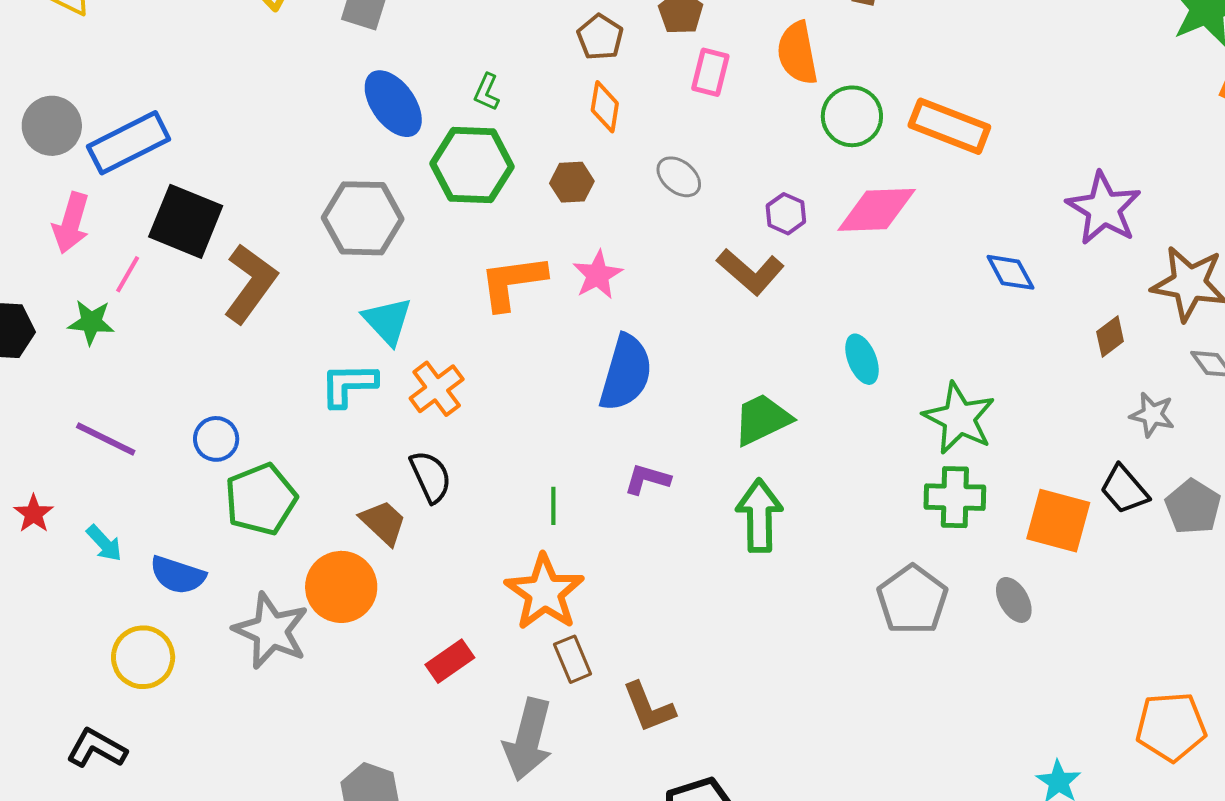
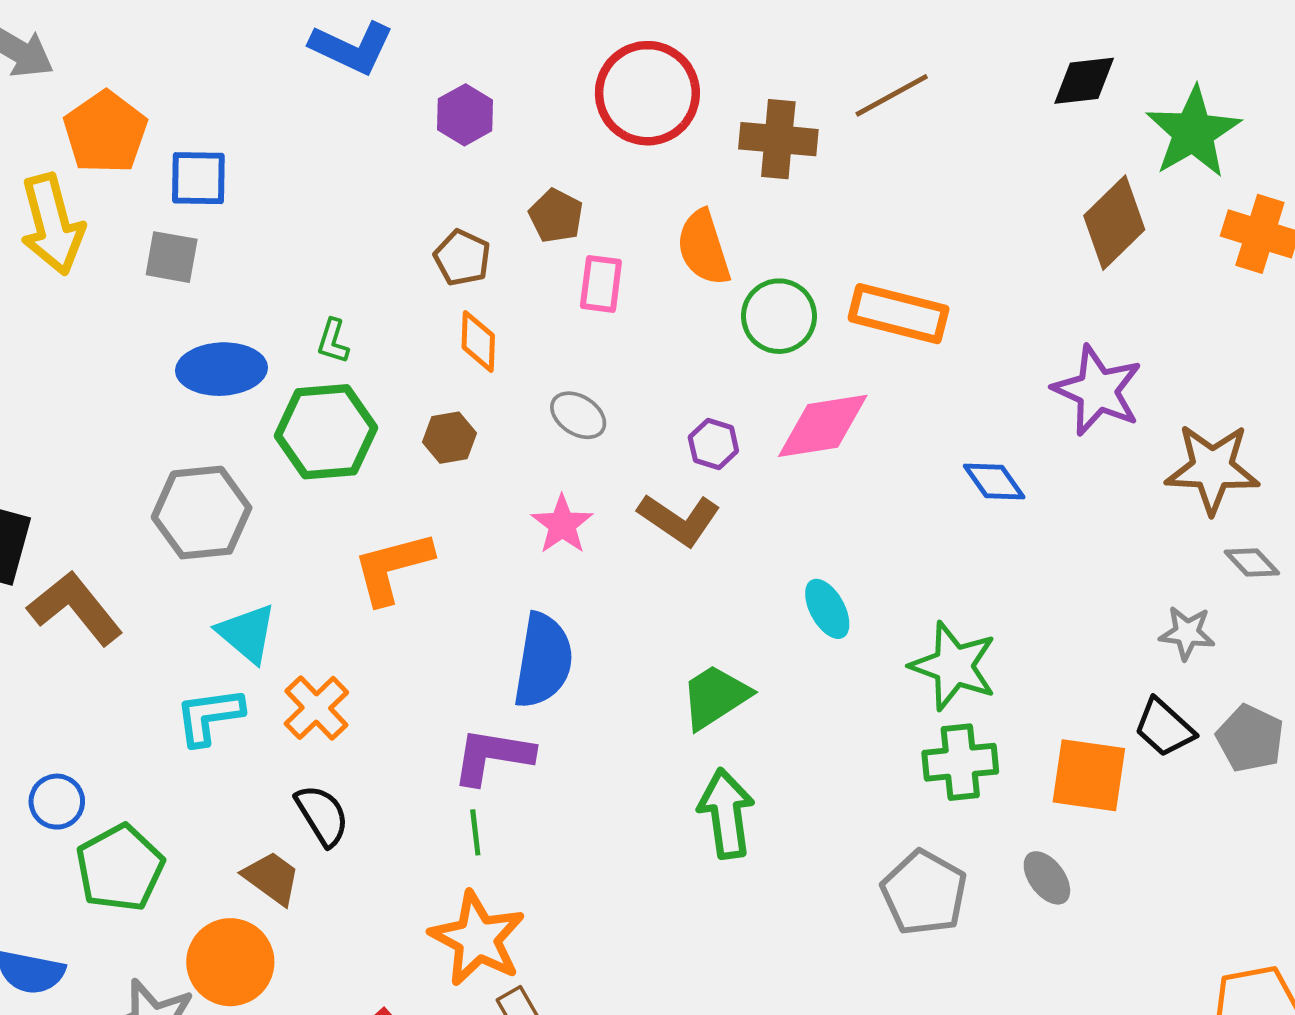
blue ellipse: (393, 104) -> (221, 369), turned -50
pink star: (598, 275) -> (562, 524), moved
brown L-shape: (250, 283) -> (75, 608), turned -68
brown diamond: (1110, 337) -> (1114, 223), moved, size x1.8
purple L-shape: (647, 479) -> (492, 756), moved, size x1.5

